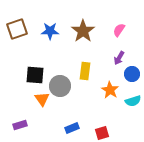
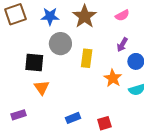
pink semicircle: (119, 30) -> (122, 15), turned -152
gray circle: (60, 86) -> (60, 44), moved

